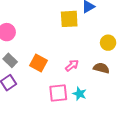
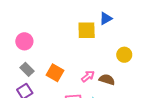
brown semicircle: (101, 68) -> (107, 79), moved

